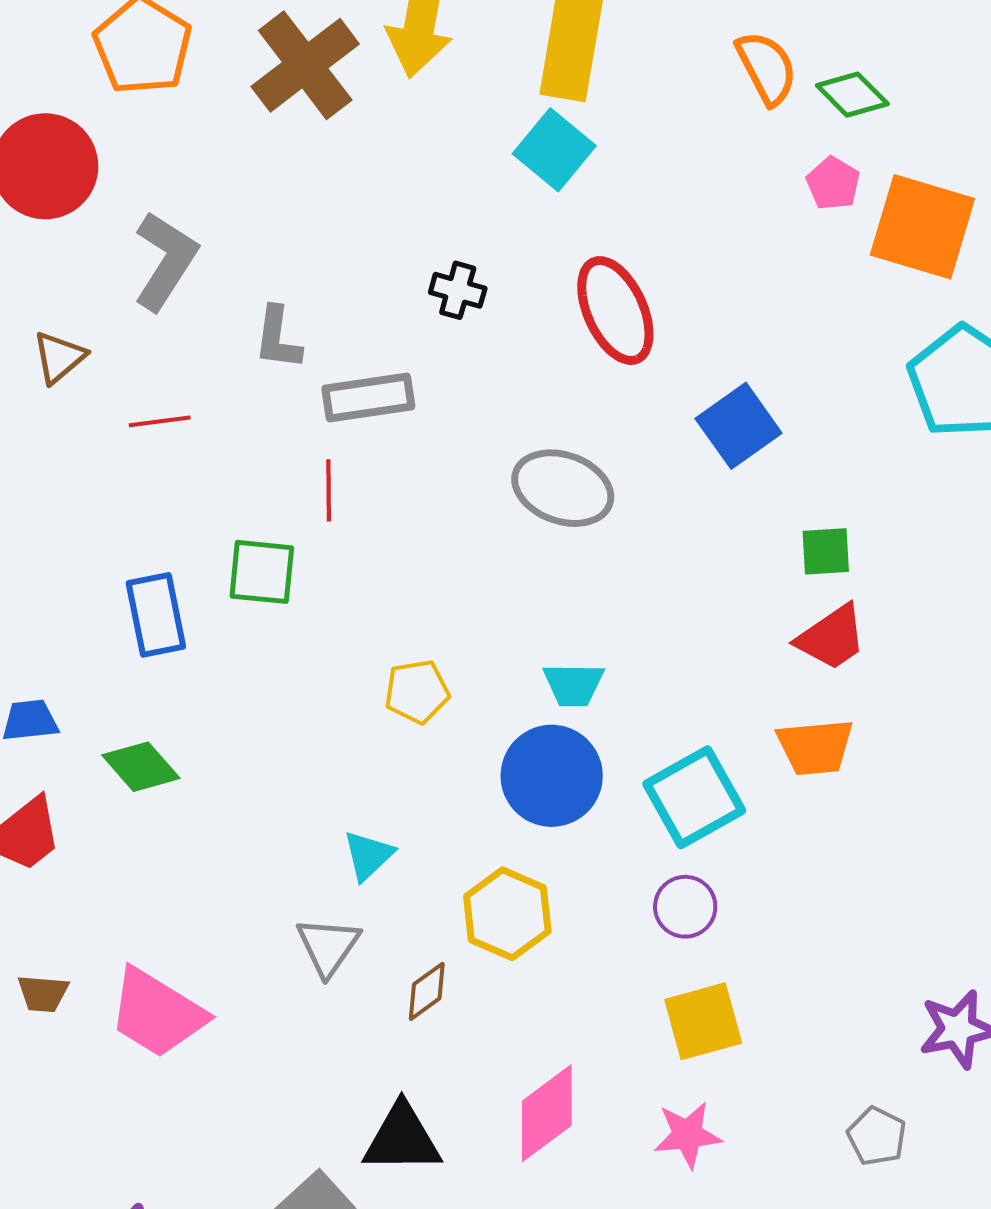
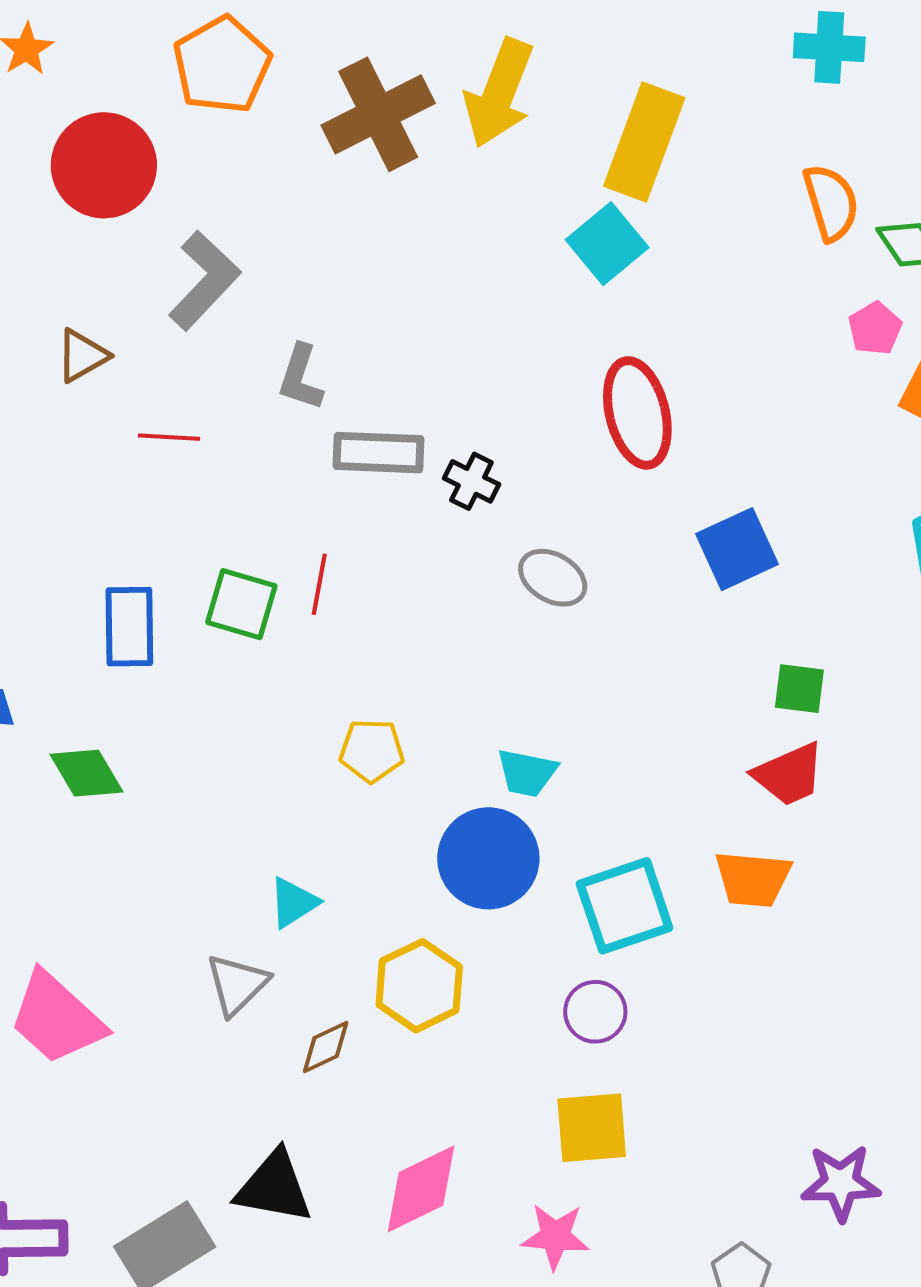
black cross: (458, 290) -> (471, 481), moved
gray ellipse: (563, 488) -> (553, 578), size x0.7
red line: (329, 490) -> (319, 584), moved

